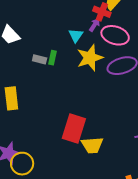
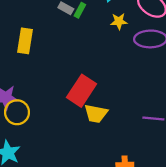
yellow star: (90, 58) -> (119, 21), size x0.6

